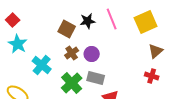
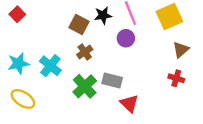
cyan star: (18, 44) -> (18, 63), moved, turned 30
purple circle: (92, 54) -> (126, 38), moved

